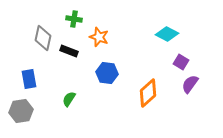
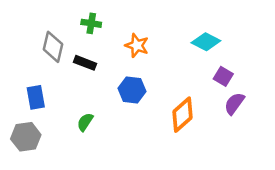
orange star: (99, 37) -> (137, 46), moved

